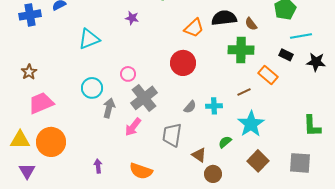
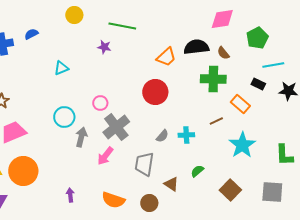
cyan triangle: (89, 39) -> (61, 68), size x0.7
cyan star: (251, 124) -> (242, 145), moved
brown circle: (213, 174) -> (149, 203), moved

